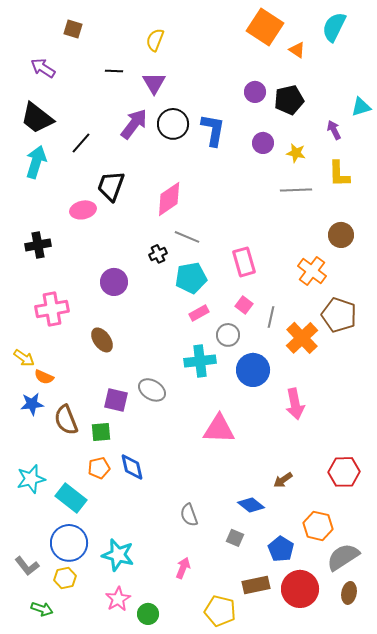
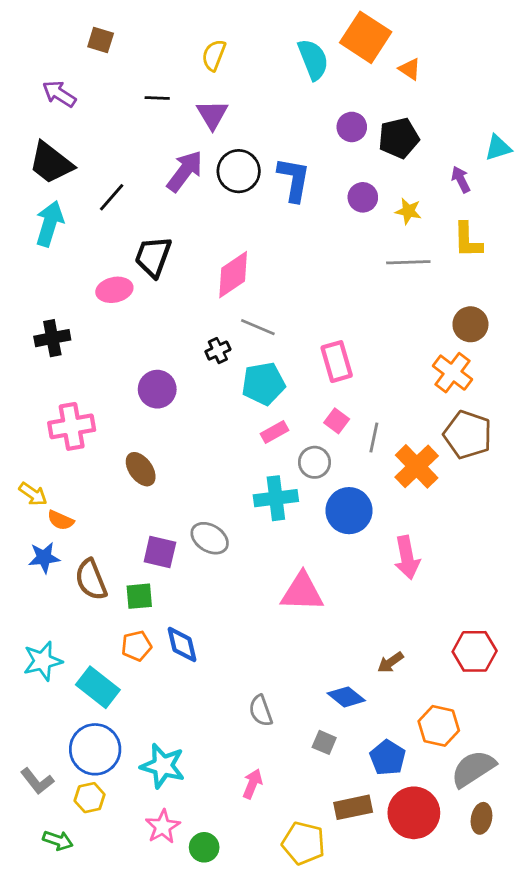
cyan semicircle: (334, 27) -> (313, 59), moved, turned 132
orange cross: (312, 271) -> (453, 373), moved

